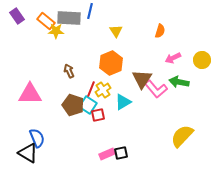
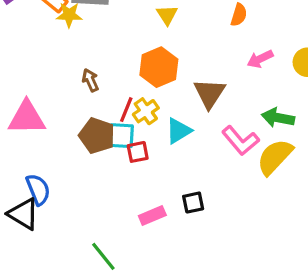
green arrow: (179, 82) -> (278, 118), moved
pink L-shape: (156, 89) -> (240, 141), moved
cyan square: (88, 105) -> (121, 136), turned -30
yellow semicircle: (182, 136) -> (275, 157), moved
black square: (121, 153) -> (193, 203), moved

